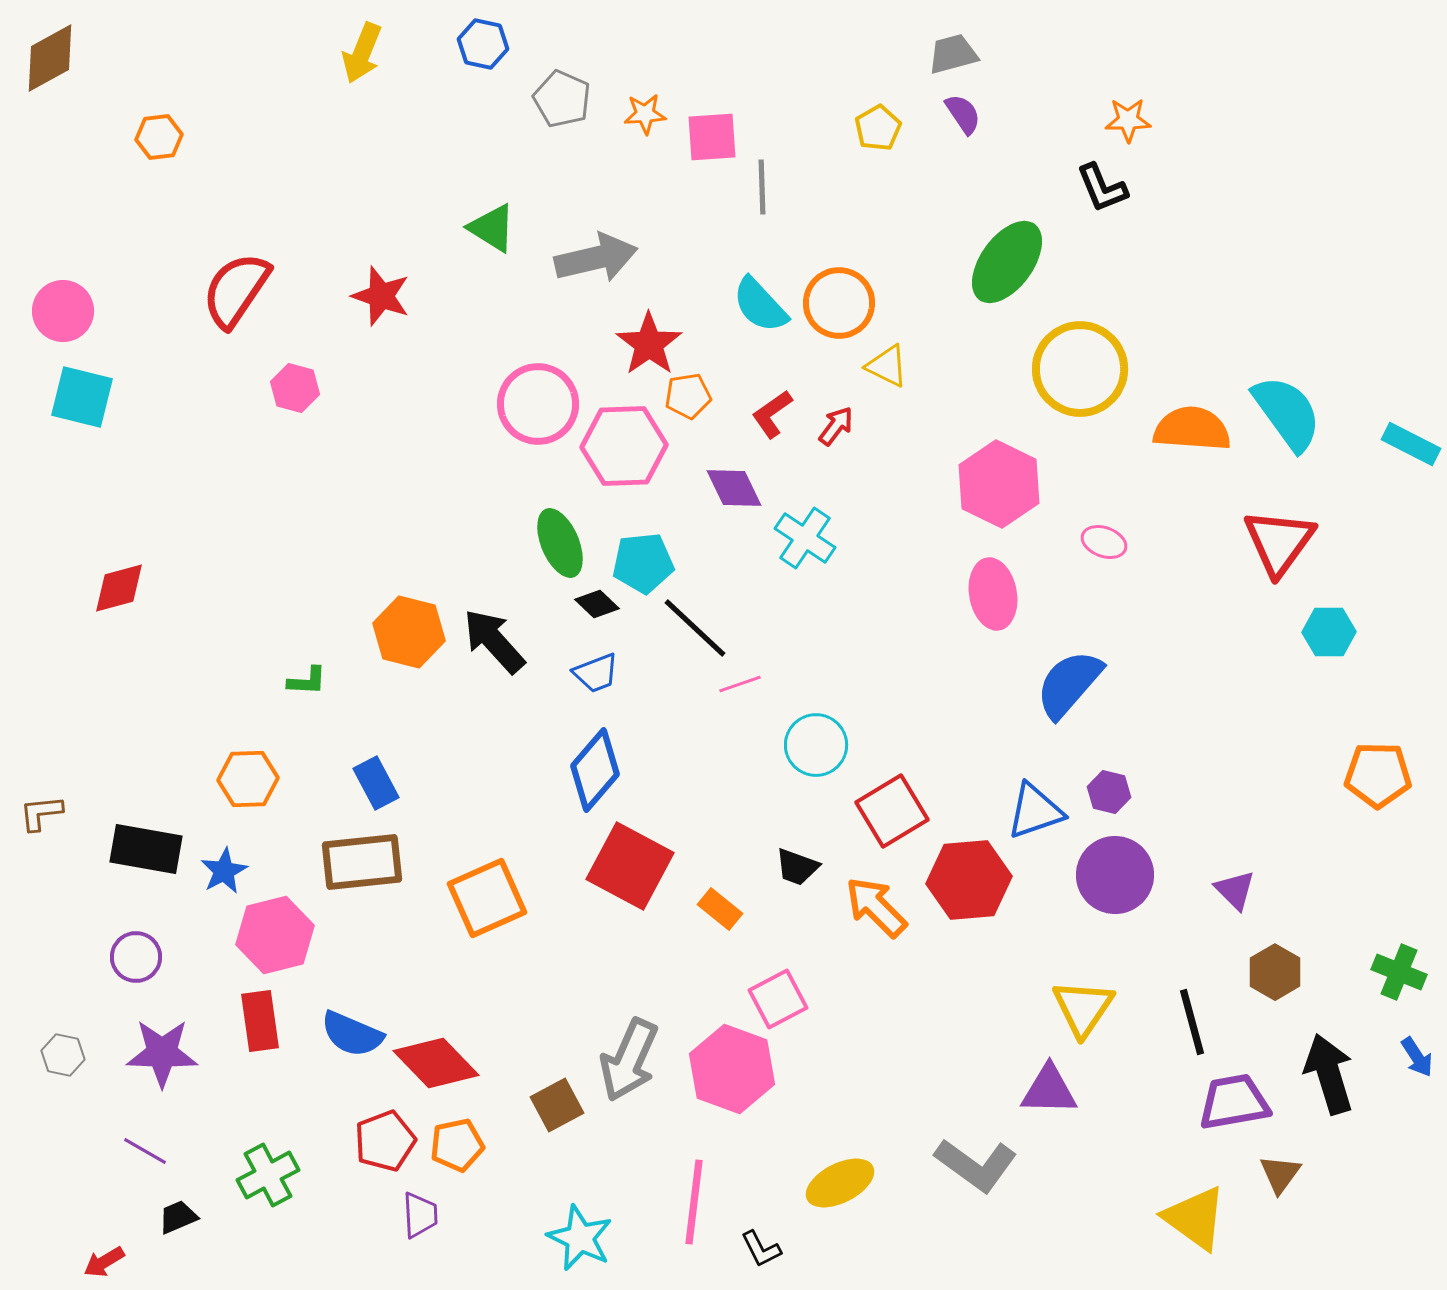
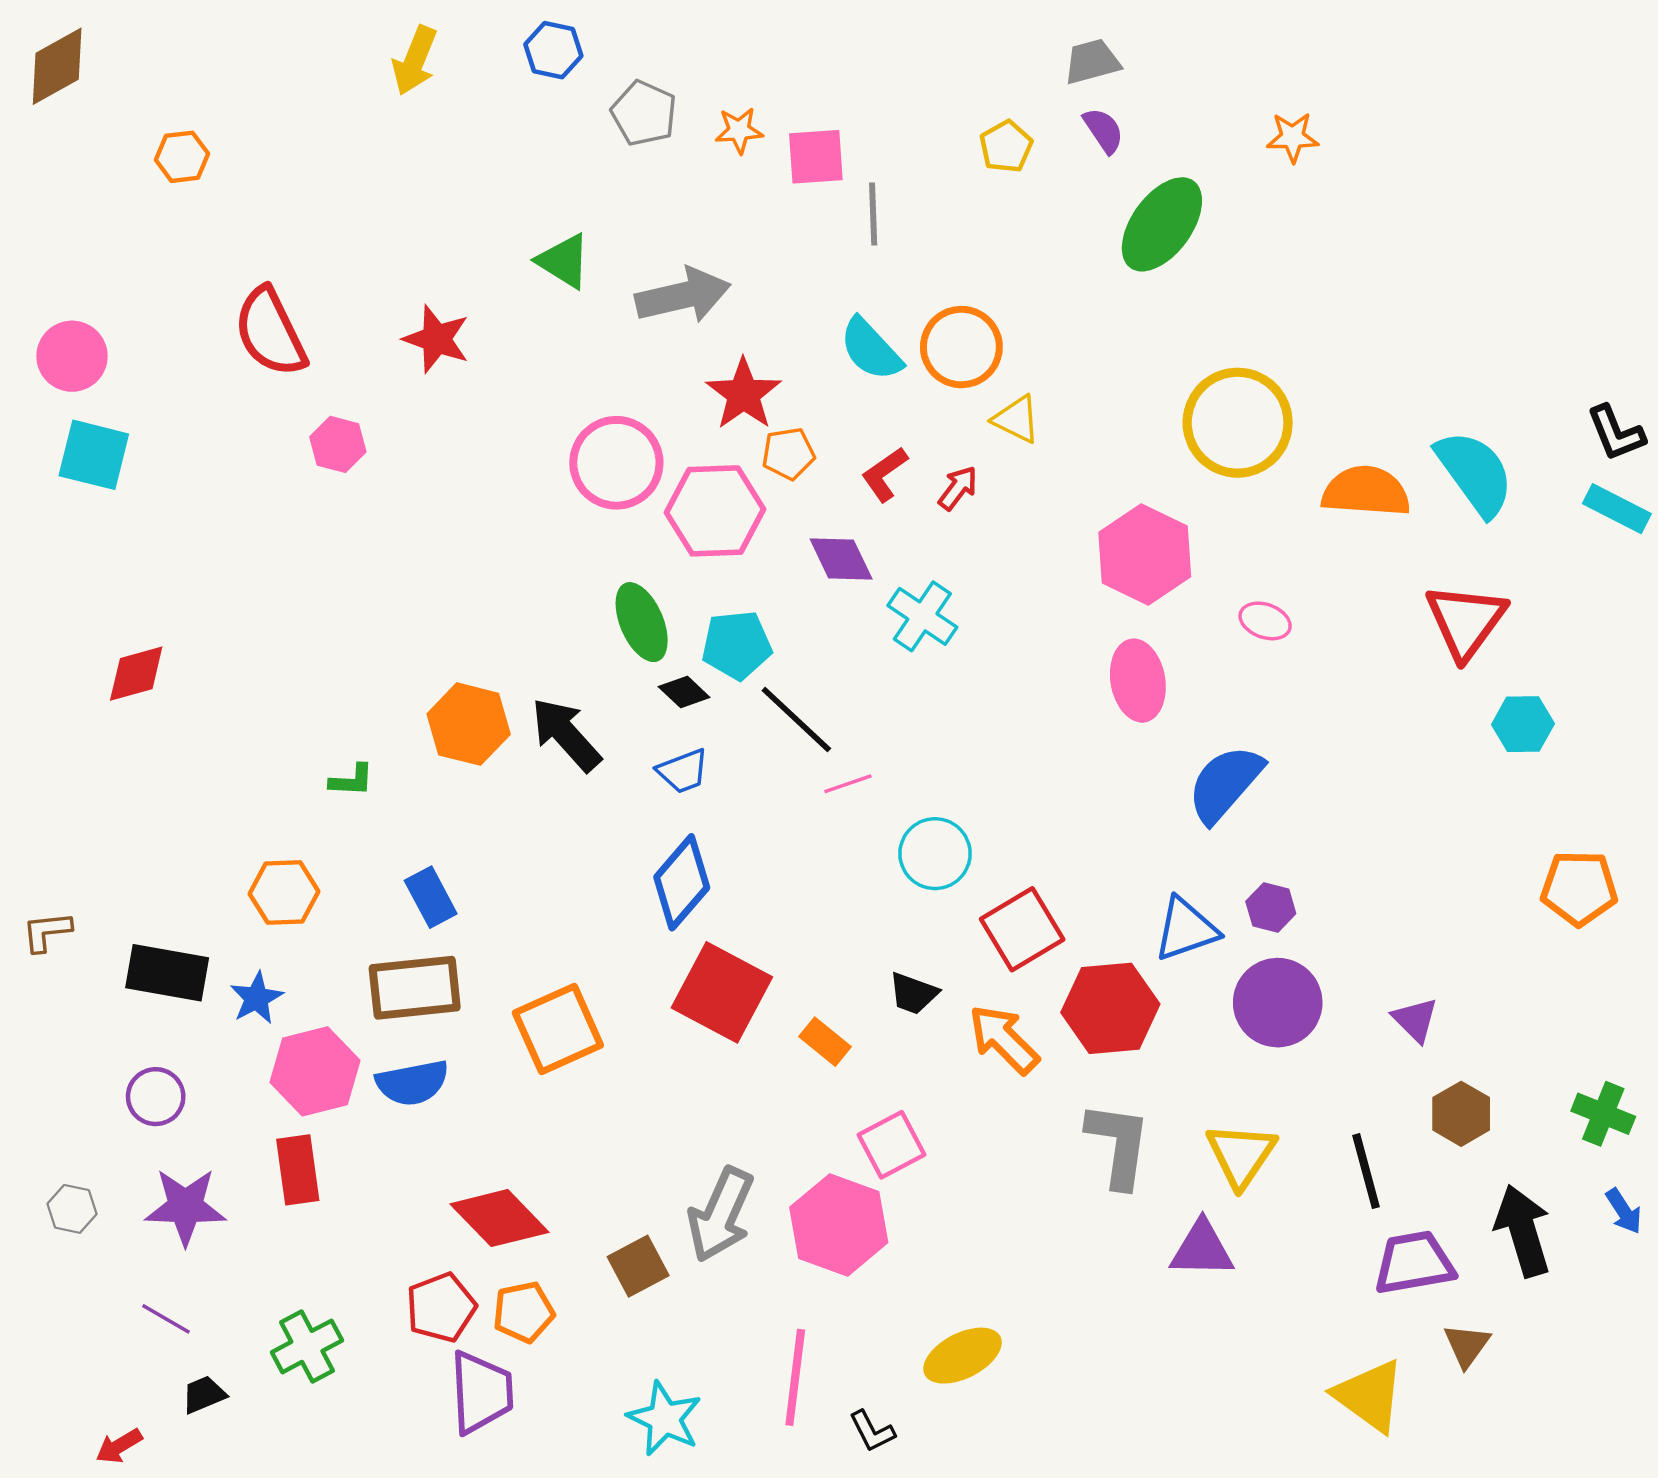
black L-shape: (1102, 188) -> (1616, 433), moved
green ellipse: (1007, 262) -> (1162, 224), moved
red semicircle: (236, 290) -> (270, 332), turned -60
blue semicircle: (352, 1034) -> (412, 1083), moved, turned -34
gray L-shape: (976, 1165) -> (1118, 1145), moved, turned -118
purple trapezoid: (420, 1215) -> (481, 1392), size x1.6

